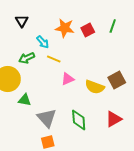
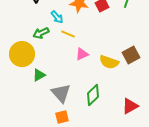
green triangle: (25, 100) -> (39, 75), turned -40
red triangle: (114, 119) -> (130, 106), moved
green diamond: (79, 120) -> (93, 95), turned 50

